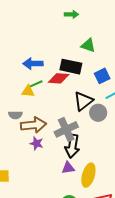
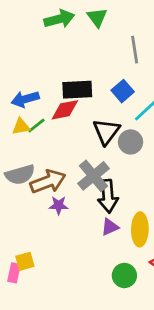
green arrow: (71, 14) -> (59, 19), size x1.5
green triangle: (88, 45) -> (97, 17), moved, turned 49
yellow triangle: (28, 91) -> (21, 127), moved
gray semicircle: (15, 115) -> (20, 175), size x1.5

